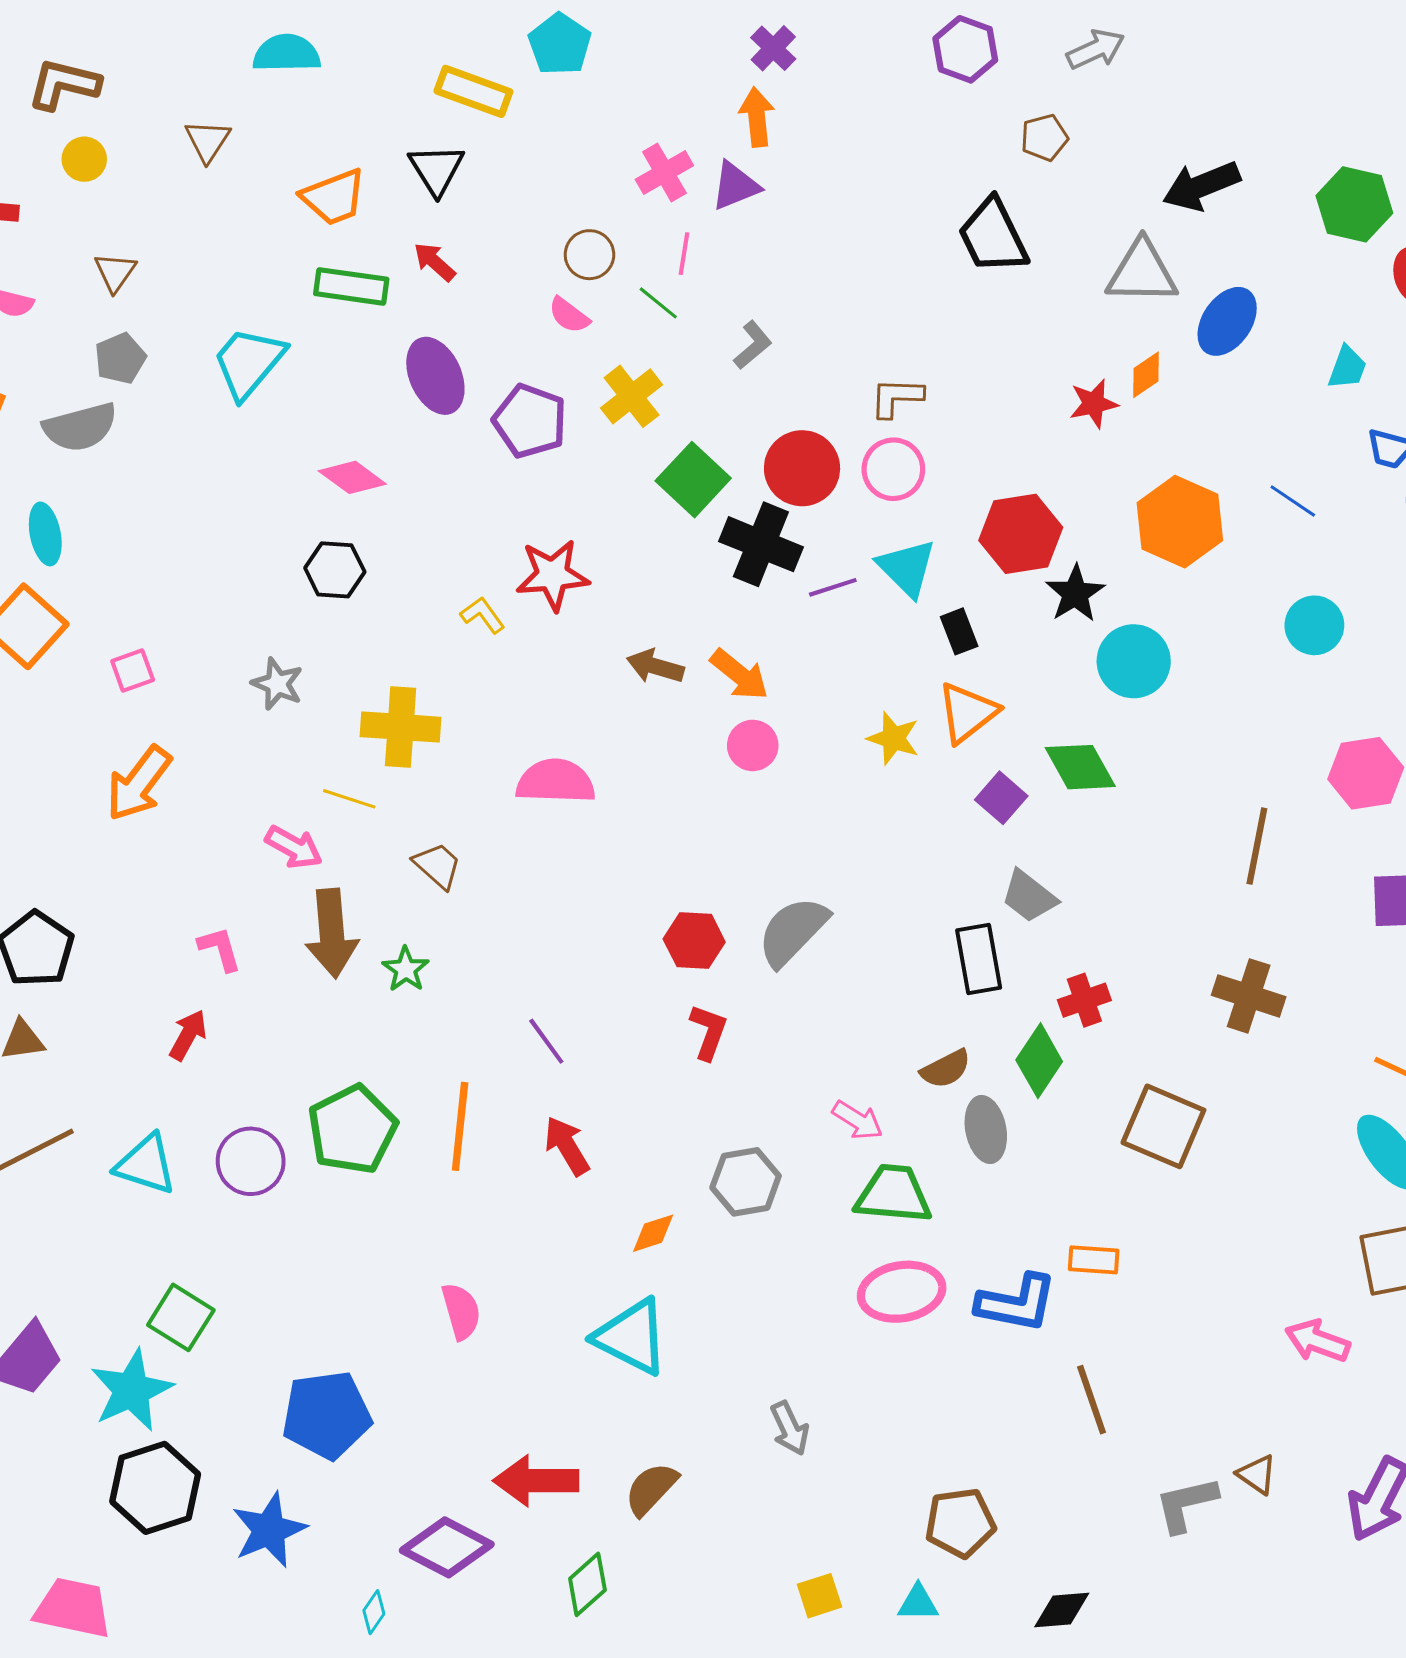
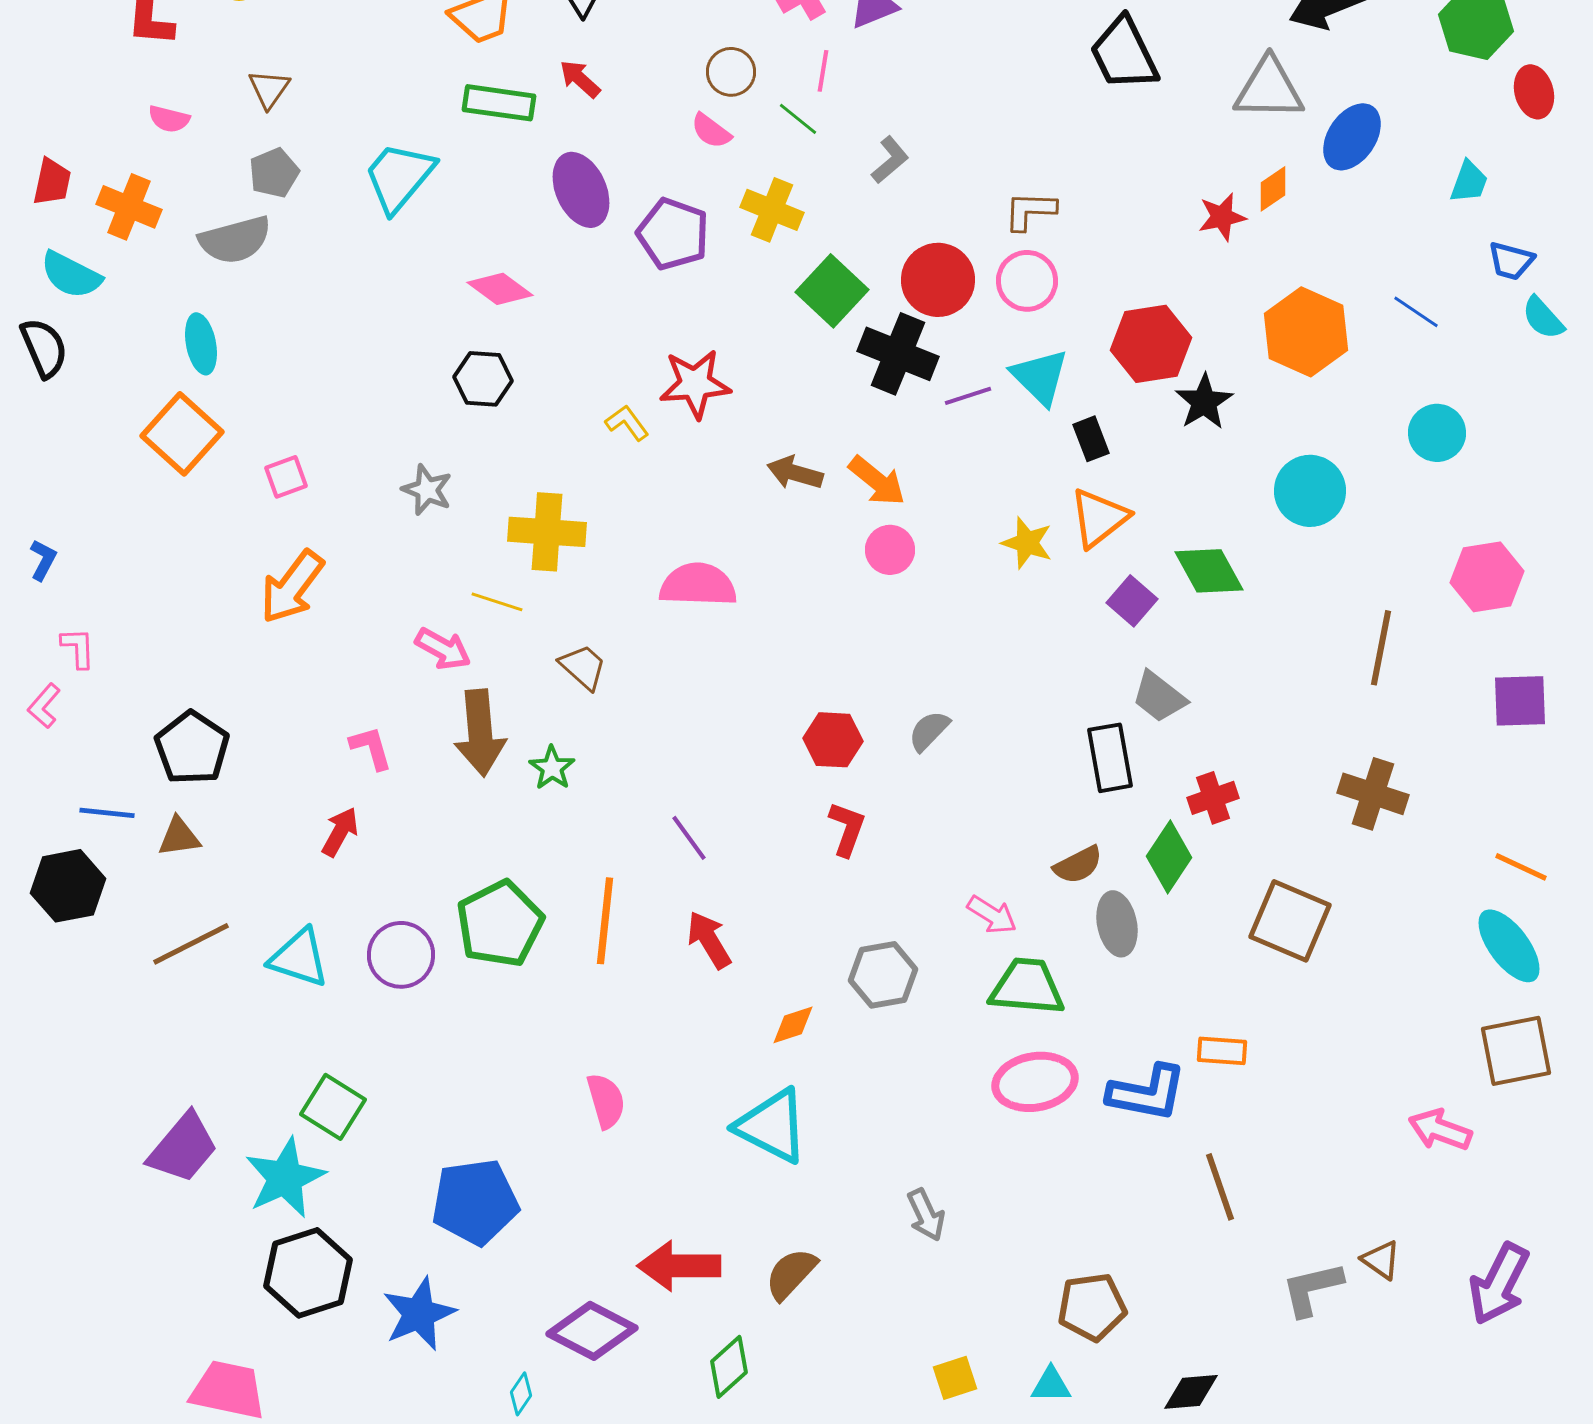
yellow cross: (632, 396) -> (772, 210), turned -30
cyan circle: (1134, 661) -> (1310, 491), moved
gray semicircle: (793, 931) -> (929, 731), size x0.6

